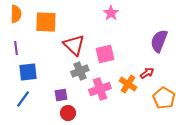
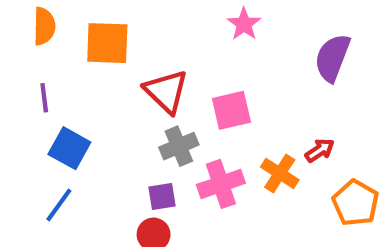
purple semicircle: (159, 41) -> (332, 58), moved
blue square: (28, 72) -> (69, 148), turned 36
purple square: (61, 95) -> (162, 197), moved

